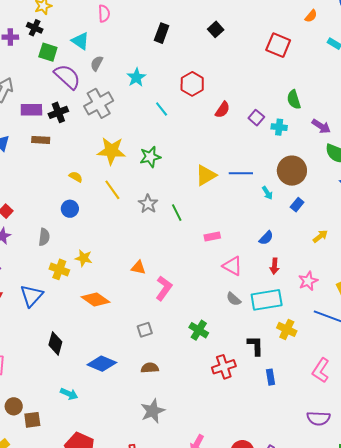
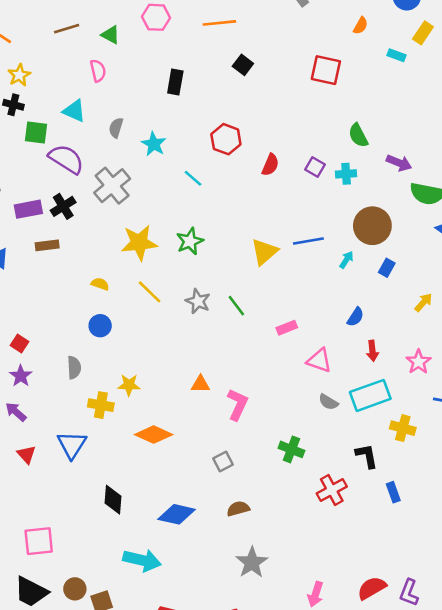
gray semicircle: (97, 63) -> (116, 128), moved
cyan arrow: (267, 193) -> (346, 260), turned -104
cyan arrow: (69, 394) -> (142, 560), size x1.6

